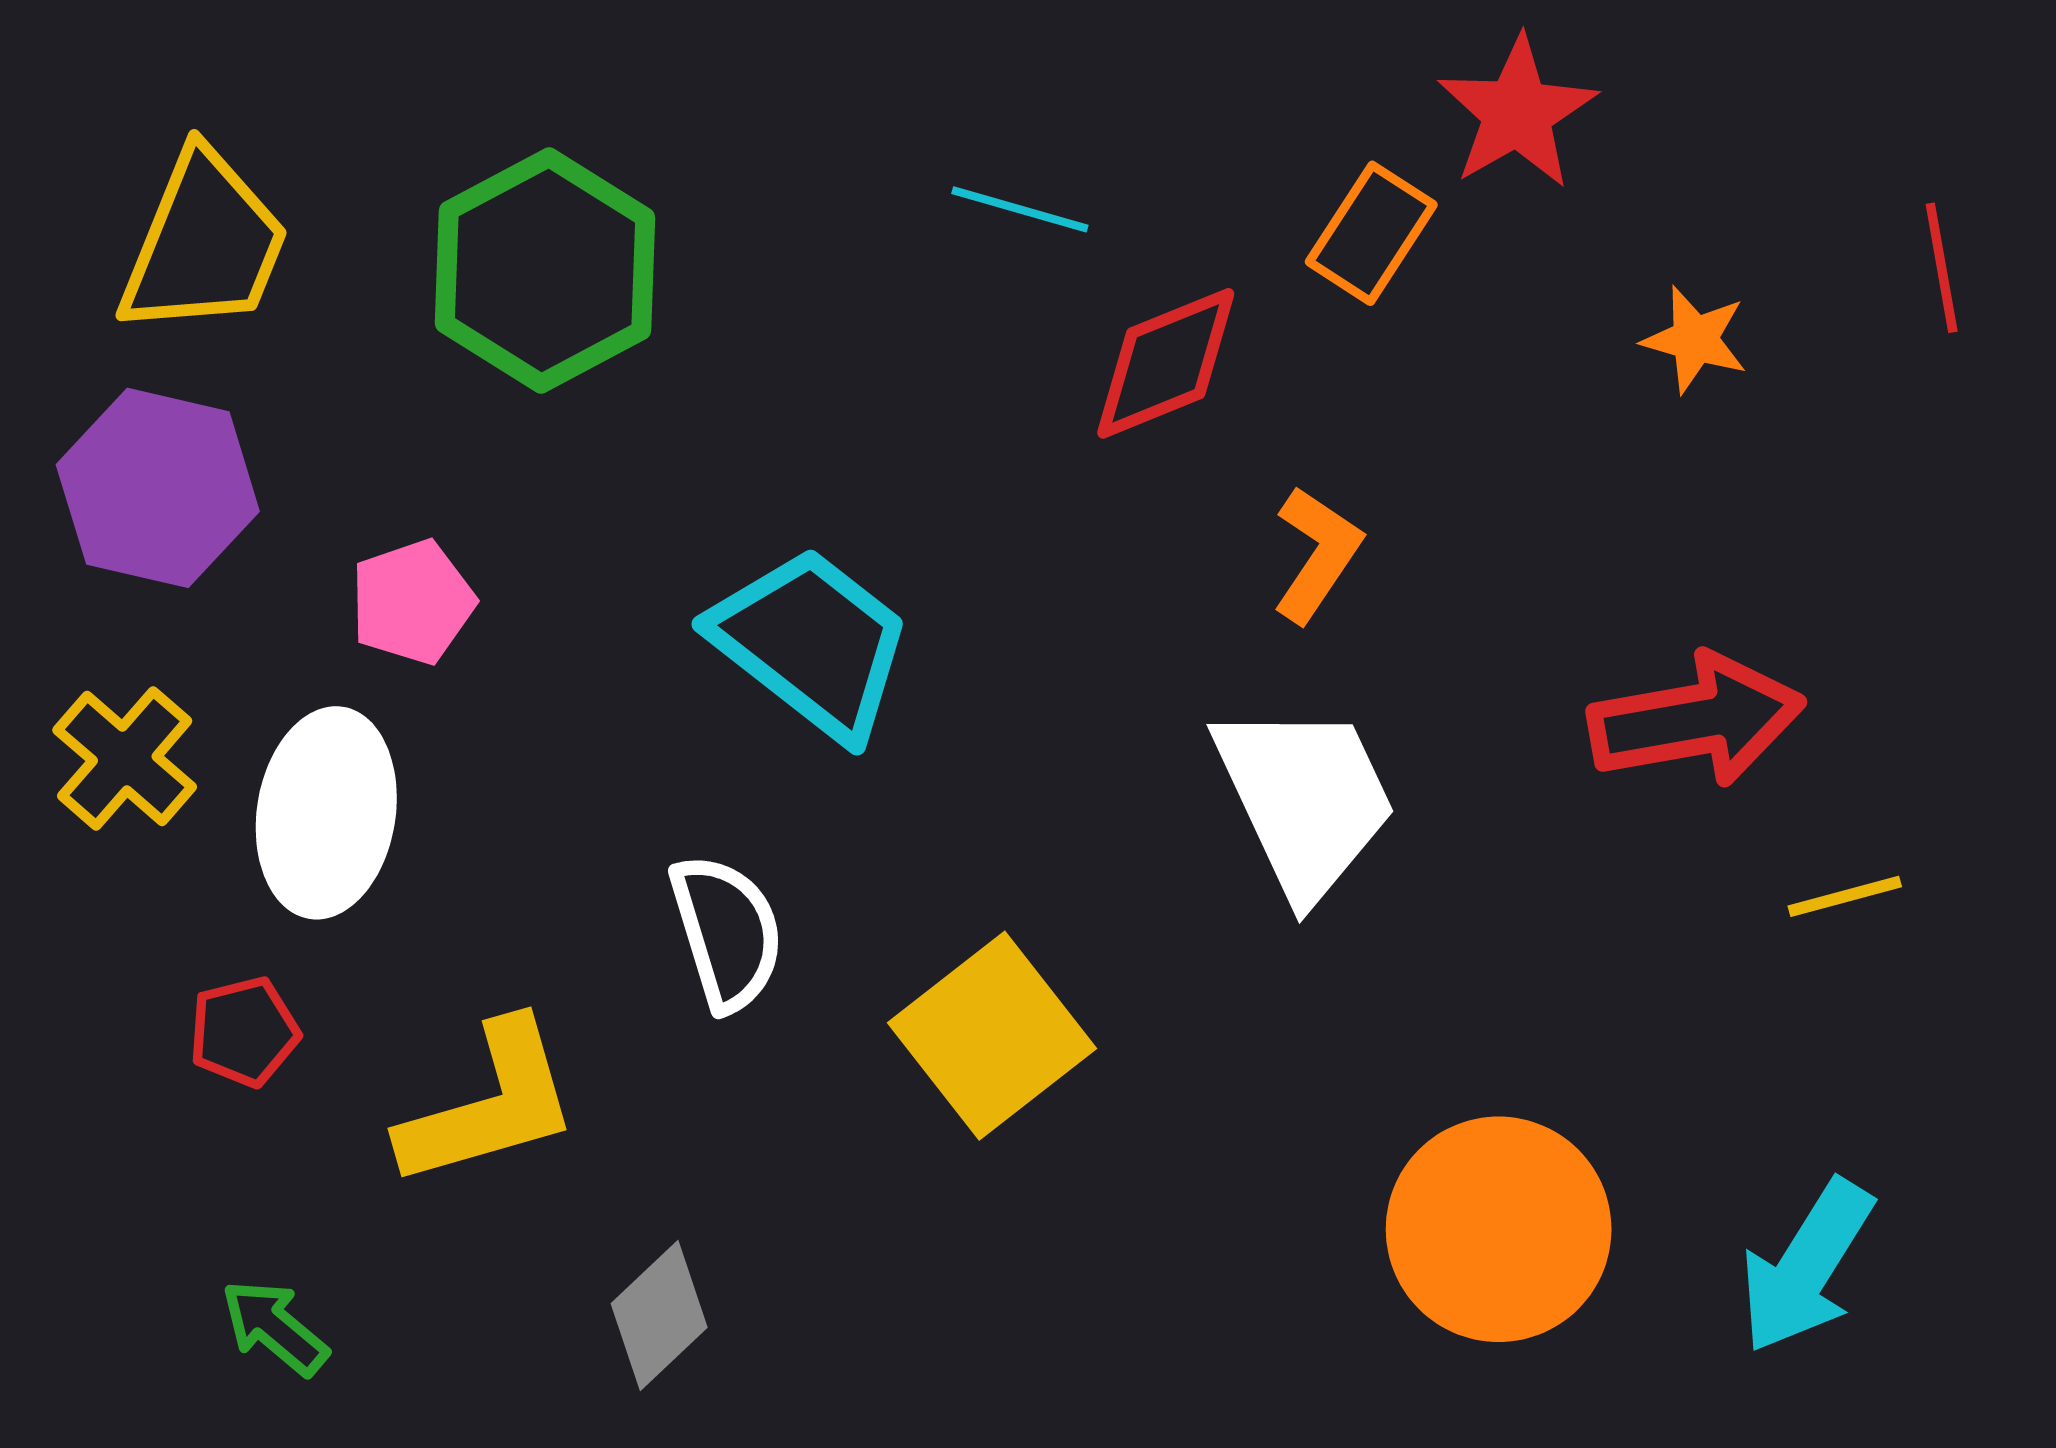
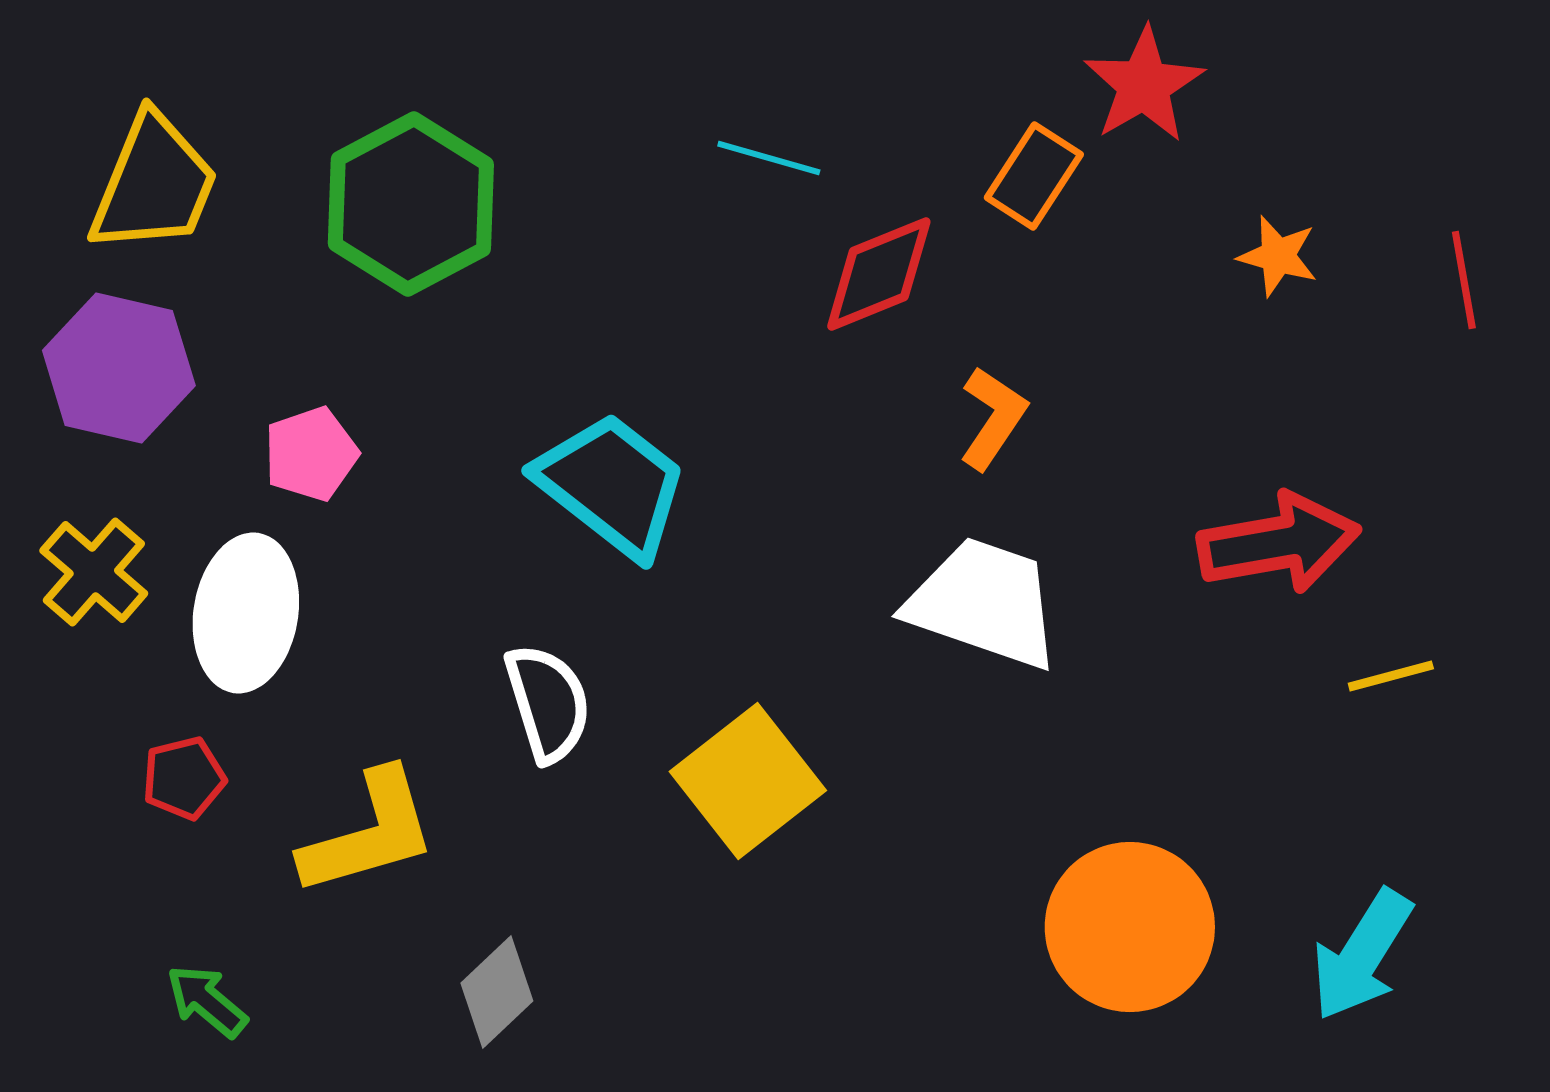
red line: (1942, 268) -> (1464, 280), moved
white trapezoid: (1305, 800) -> (984, 603), turned -46

